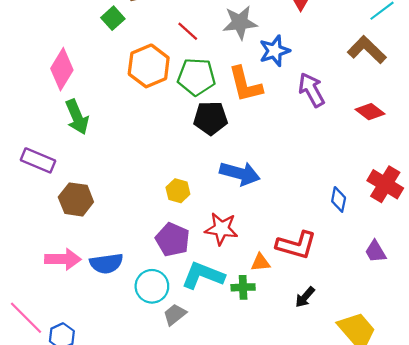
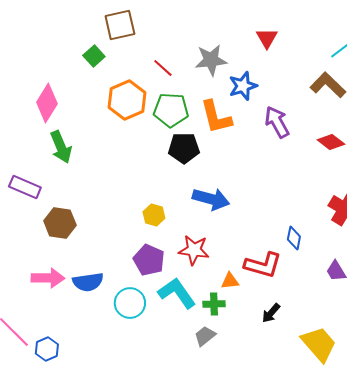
blue diamond: (339, 199) -> (294, 238), moved
cyan L-shape: (203, 275) -> (177, 293), turned 33
gray trapezoid: (175, 314) -> (205, 336), moved

